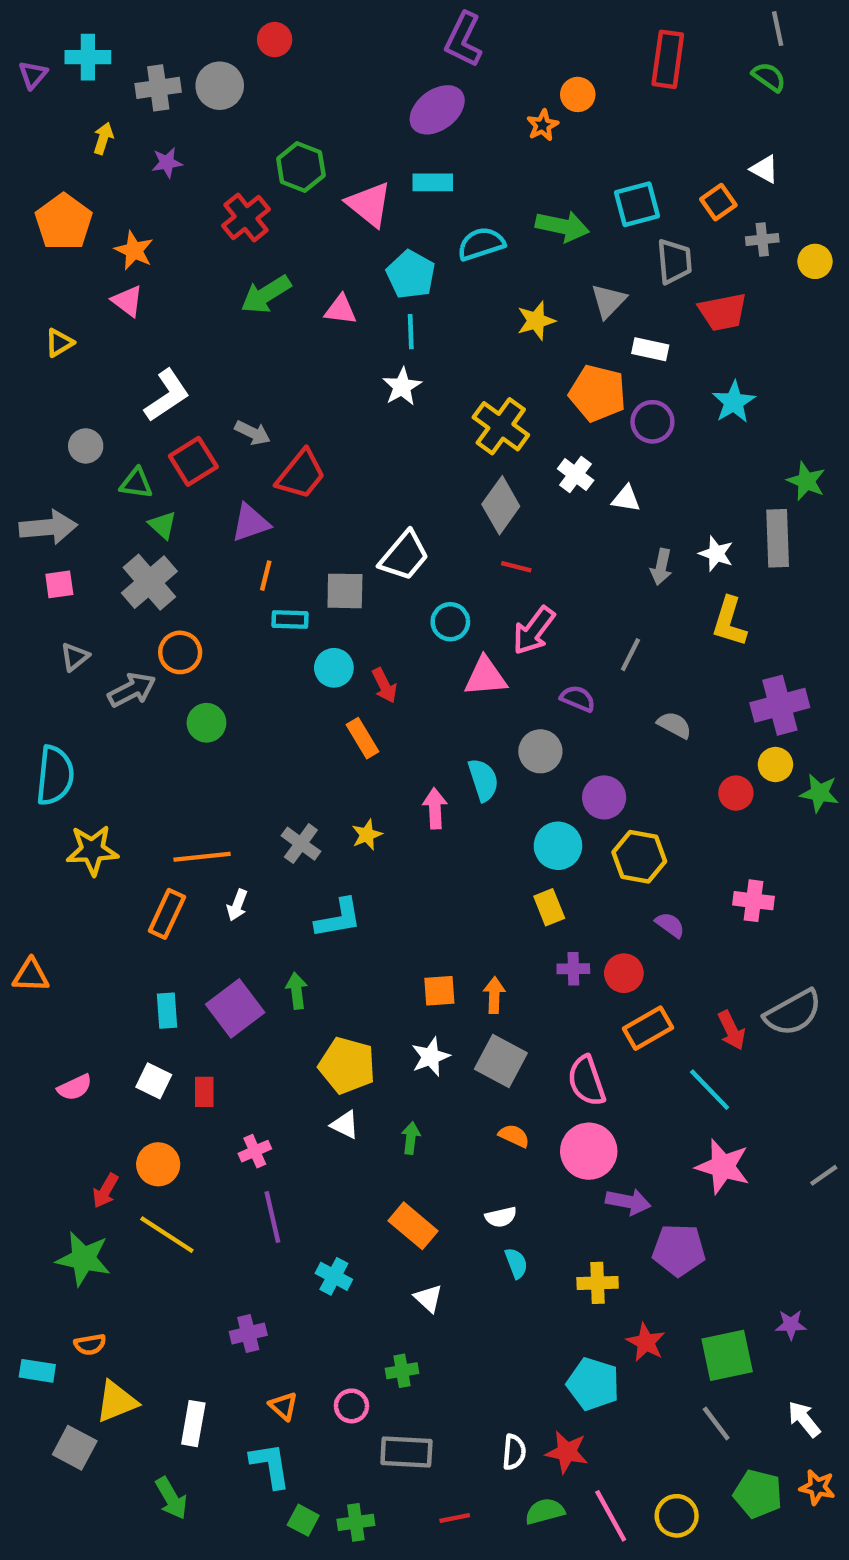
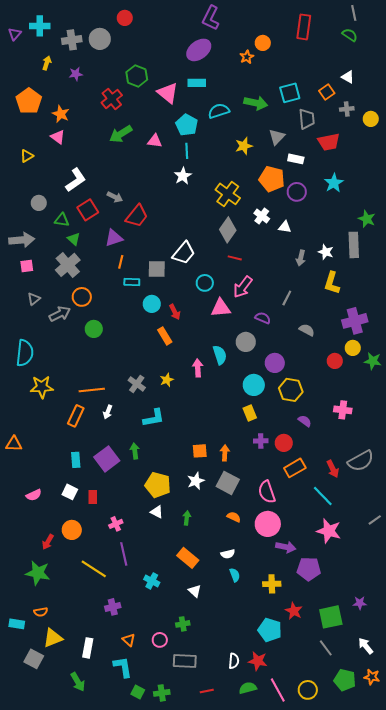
gray line: (824, 1175) -> (375, 520), moved
yellow line: (167, 1235) -> (94, 569), moved

